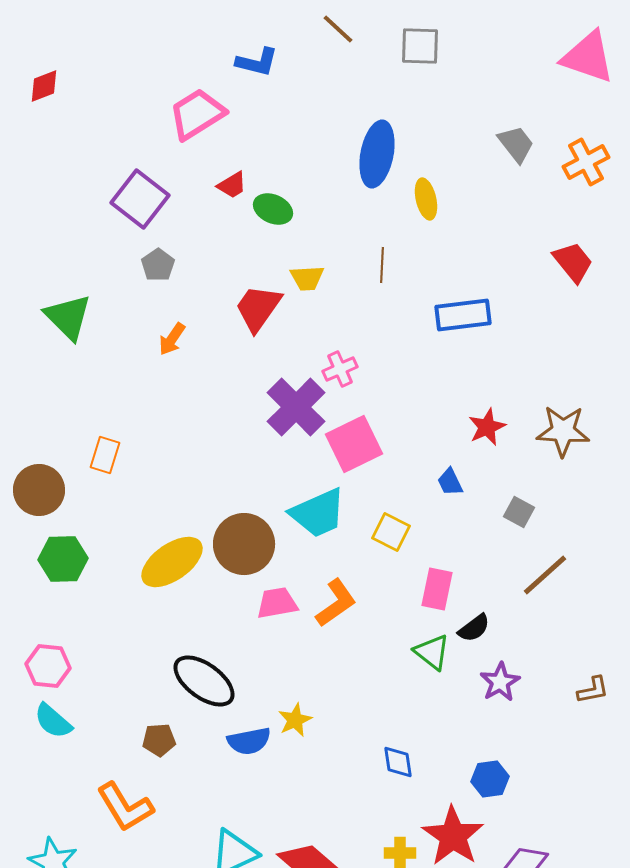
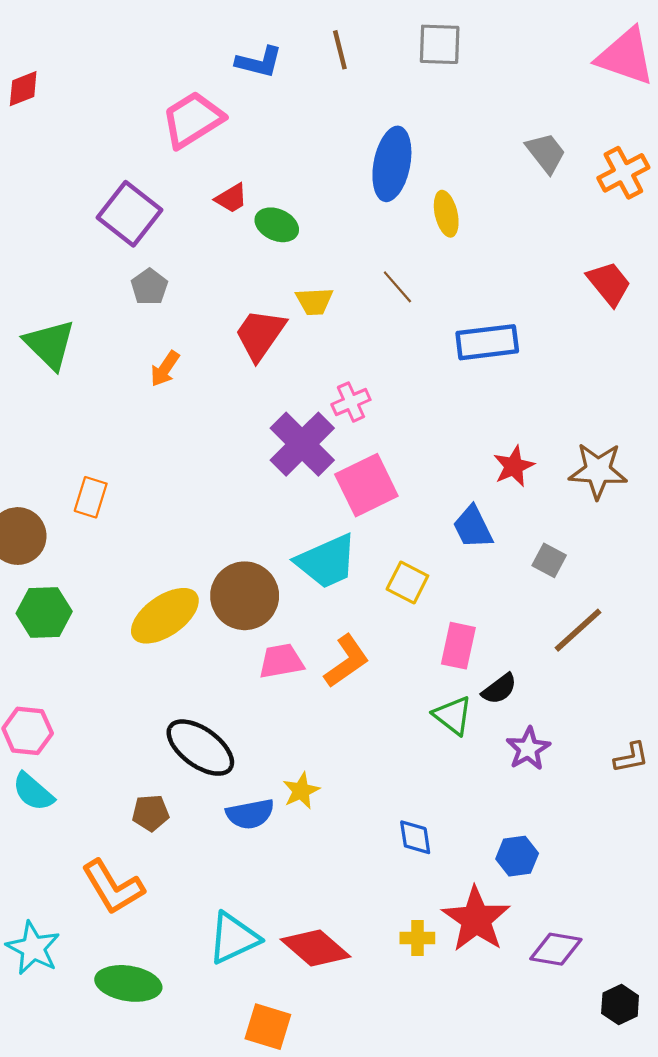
brown line: (338, 29) -> (340, 50), moved, turned 33
brown line: (382, 265) -> (397, 287), turned -44
blue trapezoid: (450, 482) -> (473, 527), size x1.4

